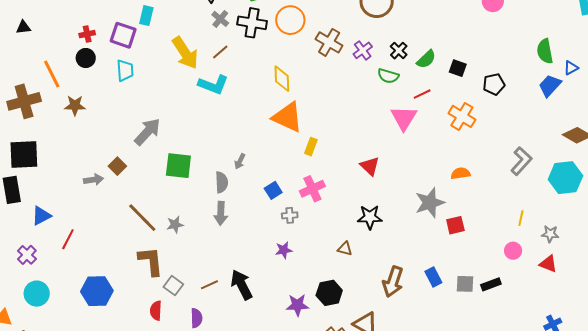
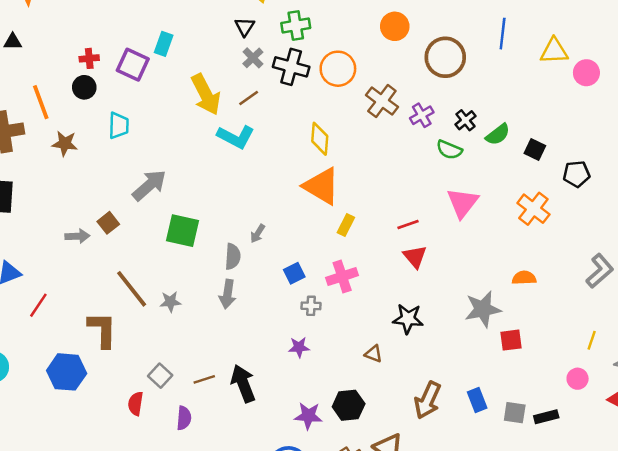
cyan trapezoid: (125, 70) -> (119, 125), moved
red line: (422, 94) -> (408, 224), moved
brown L-shape: (151, 261) -> (102, 330), moved

